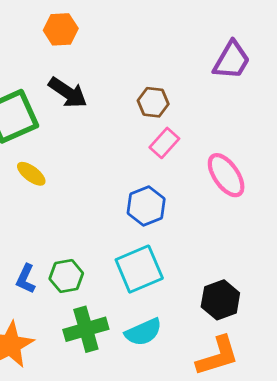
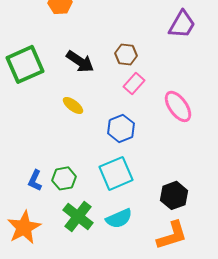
black arrow: (68, 92) -> (80, 61), moved
yellow ellipse: (31, 174) -> (73, 105), moved
green cross: (86, 329) -> (78, 216), turned -36

